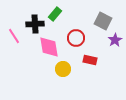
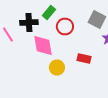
red circle: (76, 38) -> (65, 26), moved

